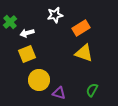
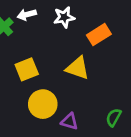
white arrow: (27, 33) -> (27, 15), moved
yellow triangle: (84, 53) -> (77, 68), moved

